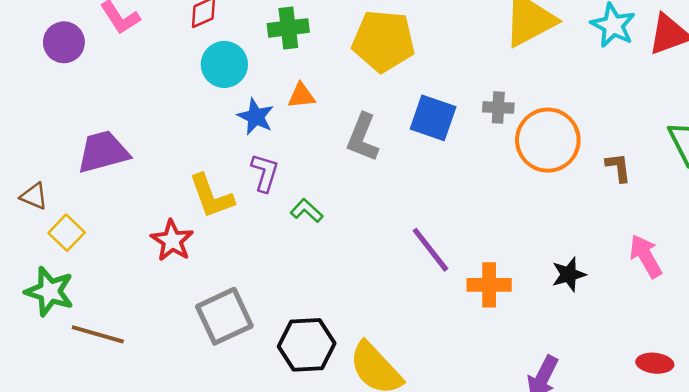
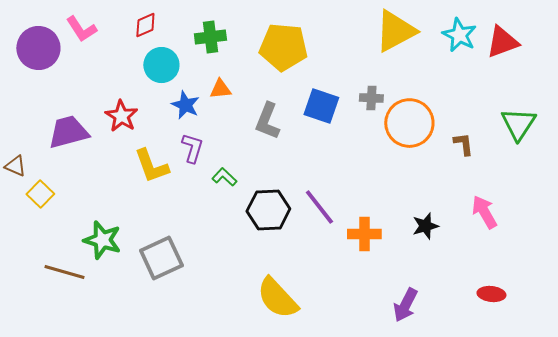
purple circle: (64, 42) -> (38, 48), size x1.4
red star: (172, 241) -> (121, 116), moved
green star: (50, 291) -> (102, 240), moved
black hexagon: (307, 345) -> (268, 210), moved

